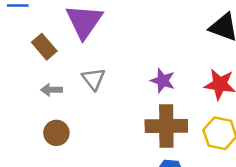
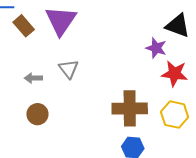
brown rectangle: (44, 47) -> (24, 26), moved
purple star: (163, 81) -> (156, 48), moved

